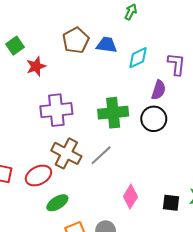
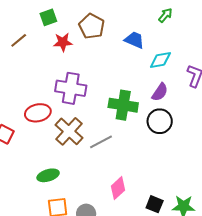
brown pentagon: (76, 40) -> (92, 26), moved, turned -30
purple semicircle: (159, 90) -> (160, 92), moved
red ellipse: (38, 176) -> (38, 113), moved

